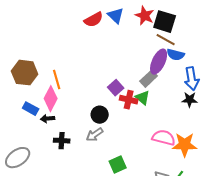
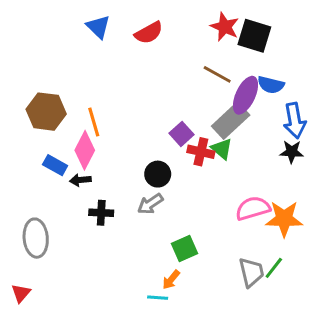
blue triangle: (116, 16) -> (98, 27), moved
brown line: (166, 40) -> (217, 74), moved
gray rectangle: (149, 79) -> (231, 121), size x1.4
pink semicircle: (164, 138) -> (253, 208), turned -30
gray ellipse: (18, 158) -> (36, 238), turned -60

